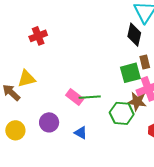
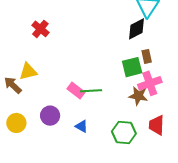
black diamond: (134, 35) -> (137, 29), turned 50
red cross: (38, 36) -> (40, 29), turned -30
green hexagon: (122, 113) -> (124, 132), moved

